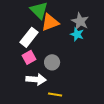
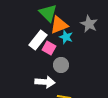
cyan star: (77, 34) -> (66, 37), moved
pink square: (29, 57) -> (49, 48), moved, turned -32

